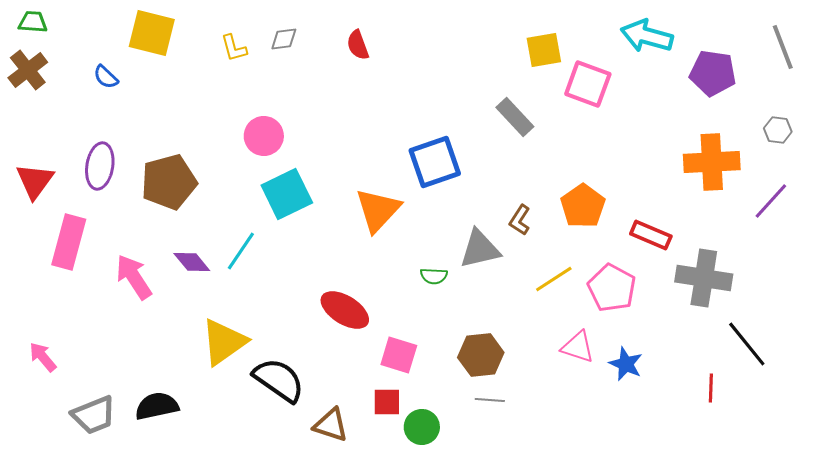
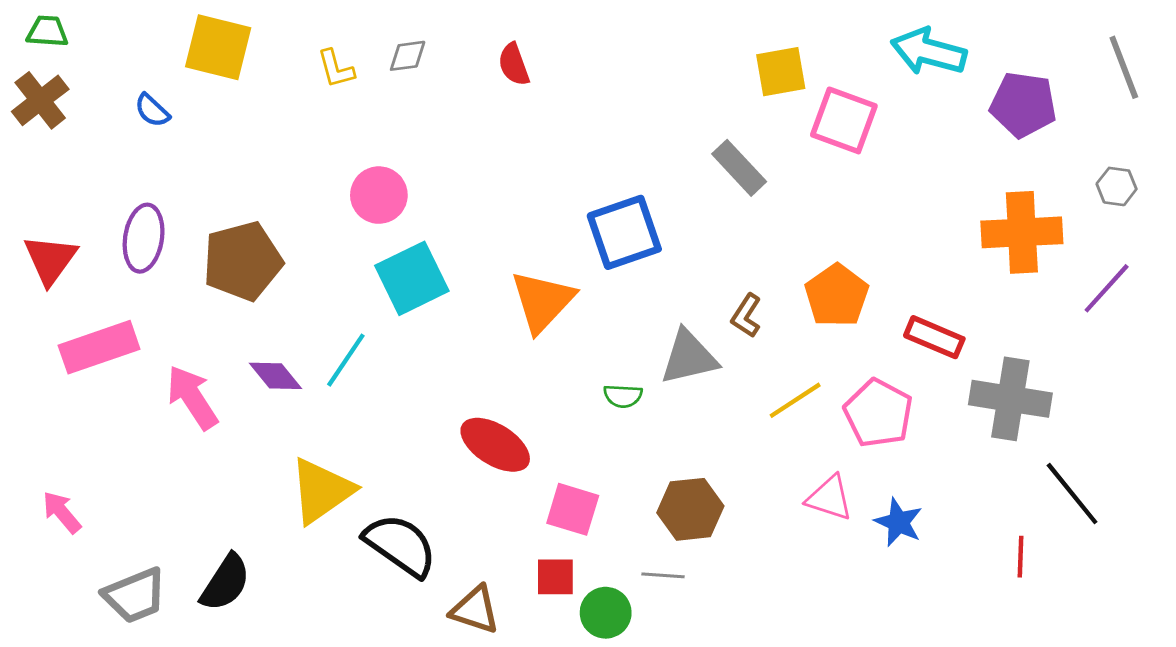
pink rectangle: (69, 242) -> (99, 347), turned 56
gray line: (490, 400) -> (663, 575), moved
black semicircle: (157, 406) -> (225, 583), turned 135

